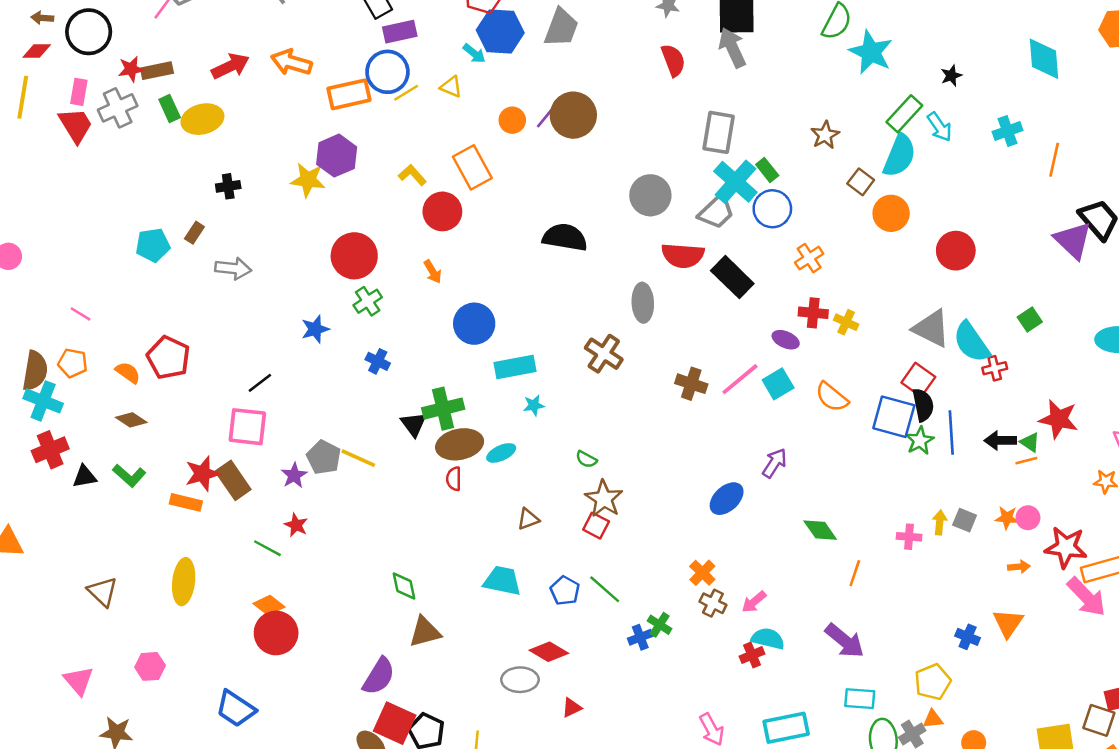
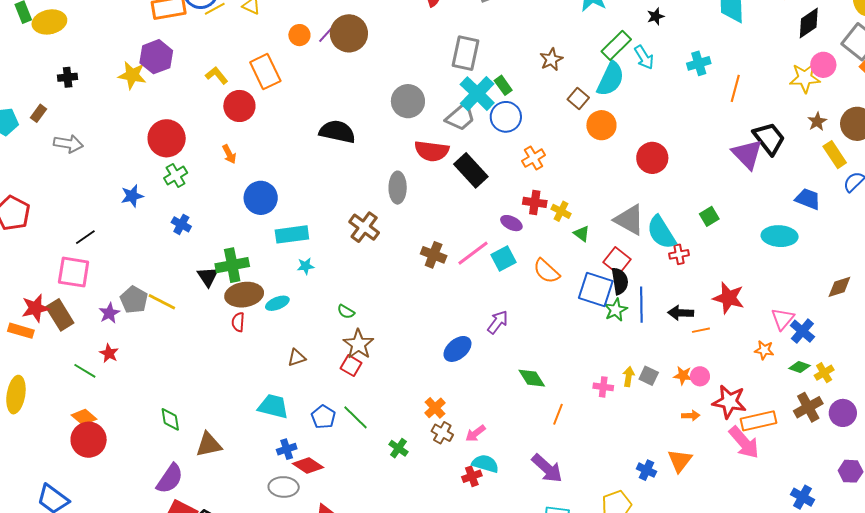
green triangle: (1030, 442) -> (582, 234), moved
green diamond: (404, 586) -> (170, 419), moved
blue cross: (640, 637) -> (287, 449), moved

